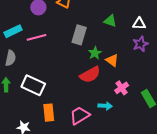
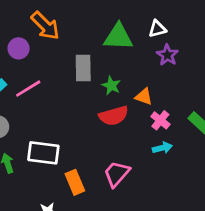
green triangle: (110, 21) -> (118, 37), size x1.6
orange triangle: (112, 60) -> (144, 97), moved
red semicircle: (90, 75) -> (114, 116), turned 30
cyan arrow: (105, 106) -> (162, 148), moved

